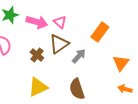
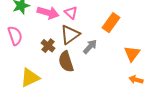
yellow triangle: (38, 87) -> (30, 78), moved
brown semicircle: (77, 89) -> (66, 62), moved

